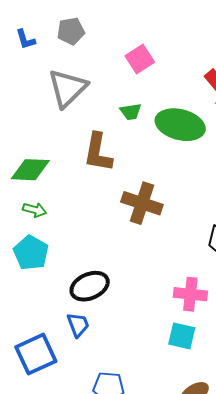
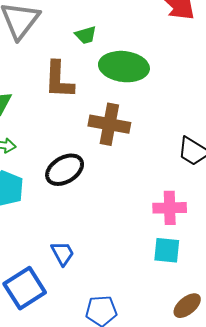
green ellipse: (180, 125) -> (124, 67), moved
black ellipse: (90, 286) -> (65, 170), moved

